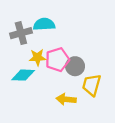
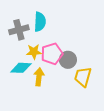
cyan semicircle: (44, 24) -> (40, 22), turned 96
yellow arrow: (66, 99) -> (39, 77), moved, turned 90

